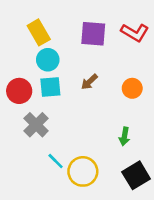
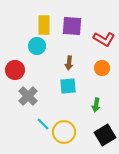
yellow rectangle: (39, 32) -> (44, 25), moved, turned 30
red L-shape: (135, 32) -> (104, 39), moved
brown arrow: (89, 82) -> (69, 63), turned -40
cyan square: (50, 87) -> (68, 86), moved

